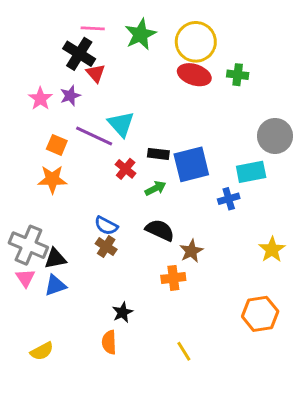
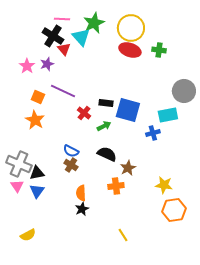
cyan triangle: (121, 124) -> (81, 37), moved
blue square: (191, 164) -> (128, 110), turned 30
orange star: (52, 179) -> (35, 120), turned 30
yellow star: (272, 250) -> (164, 185), moved, turned -30
blue triangle: (55, 285) -> (37, 191), turned -35
orange semicircle: (109, 342) -> (81, 193), moved

